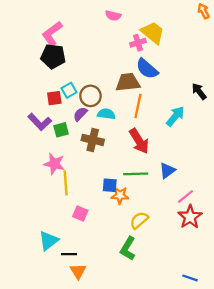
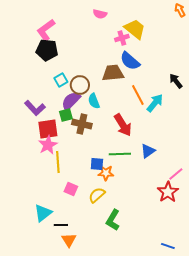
red square: (54, 98) -> (48, 129), moved, size x1.5
orange line: (138, 106) -> (138, 95), moved, turned -40
purple semicircle: (80, 114) -> (71, 101), size x1.5
cyan semicircle: (106, 114) -> (94, 101), turned -119
green square: (61, 130) -> (66, 115), moved
pink star: (54, 164) -> (48, 145), turned 30
pink line: (185, 197) -> (176, 174), moved
yellow semicircle: (139, 220) -> (97, 195), moved

